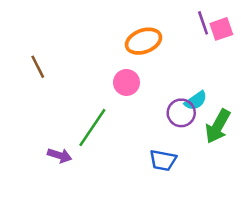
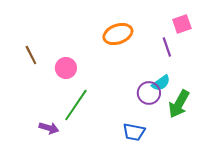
purple line: (203, 23) -> (167, 47), moved
pink circle: (126, 82) -> (66, 68), moved

